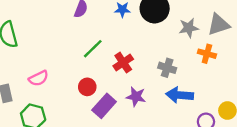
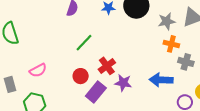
orange cross: (207, 54) -> (171, 44), moved
red cross: (123, 63) -> (107, 66), moved
gray cross: (167, 68) -> (186, 62), moved

